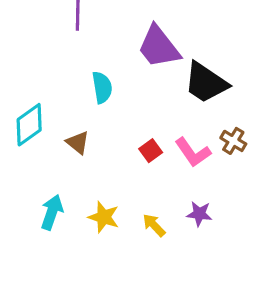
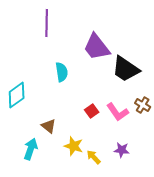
brown triangle: (78, 143) -> (49, 126), moved
yellow star: (104, 217) -> (74, 146), moved

